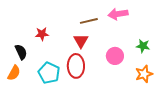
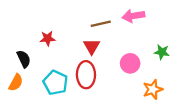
orange star: (144, 74) -> (153, 89), moved

